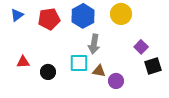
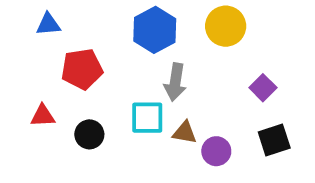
blue triangle: (17, 15) -> (48, 24), moved, turned 32
red pentagon: (49, 19) -> (82, 69), moved
black square: (153, 66) -> (274, 140), moved

